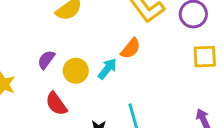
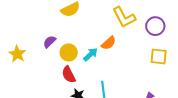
red semicircle: (56, 104) -> (69, 75), moved

